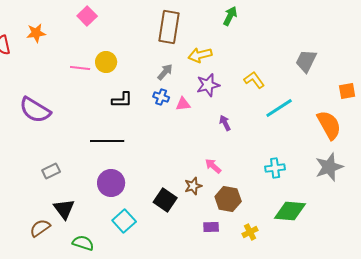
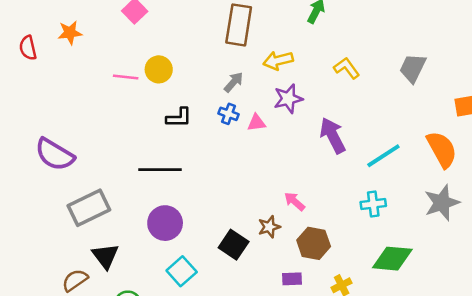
yellow L-shape: (254, 80) -> (347, 68), moved
cyan line: (279, 108) -> (383, 156), moved
purple semicircle: (35, 110) -> (55, 154), moved
purple arrow: (225, 123) -> (333, 135), moved, size x1.8
gray rectangle: (51, 171) -> (89, 208), size x1.8

